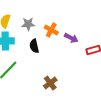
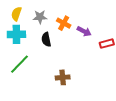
brown cross: (50, 83) -> (63, 77), turned 32

